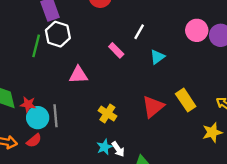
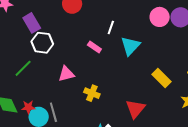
green line: (36, 46) -> (23, 68), moved, turned 42
cyan triangle: (157, 57) -> (130, 46), size x1.5
red triangle: (153, 107) -> (135, 109), moved
yellow cross: (107, 113) -> (92, 93), moved

